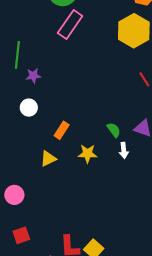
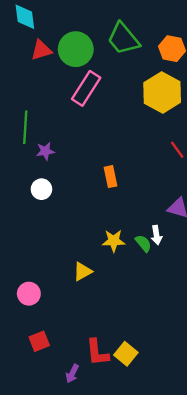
orange rectangle: (62, 130) -> (110, 177), moved, turned -42
green semicircle: (114, 130) -> (143, 243), moved
yellow triangle: (48, 159) -> (82, 271), moved

